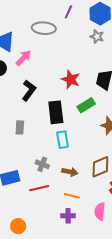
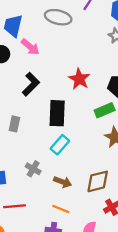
pink arrow: (23, 58) -> (30, 47), turned 78
green rectangle: (86, 105) -> (105, 110), moved
cyan rectangle: (62, 140) -> (60, 145), turned 42
red line: (39, 188) -> (14, 206), moved

